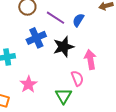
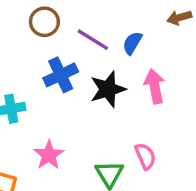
pink arrow: (90, 60) -> (155, 86), moved
pink semicircle: (77, 78) -> (145, 156), moved

